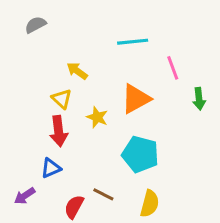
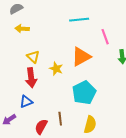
yellow arrow: (77, 71) -> (22, 29), moved, turned -32
cyan pentagon: (140, 154) -> (84, 93), turned 30
brown line: (103, 194) -> (60, 119), turned 56

